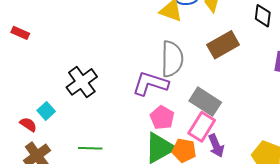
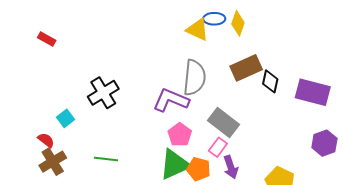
black diamond: (263, 16) -> (270, 81), moved
red semicircle: (28, 124) -> (46, 140), moved
pink rectangle: (202, 127) -> (218, 147), size x0.7

